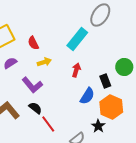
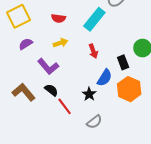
red semicircle: (33, 43) -> (58, 18), moved, turned -56
red arrow: (76, 70) -> (93, 51), turned 144
black star: (98, 126) -> (89, 94), moved

